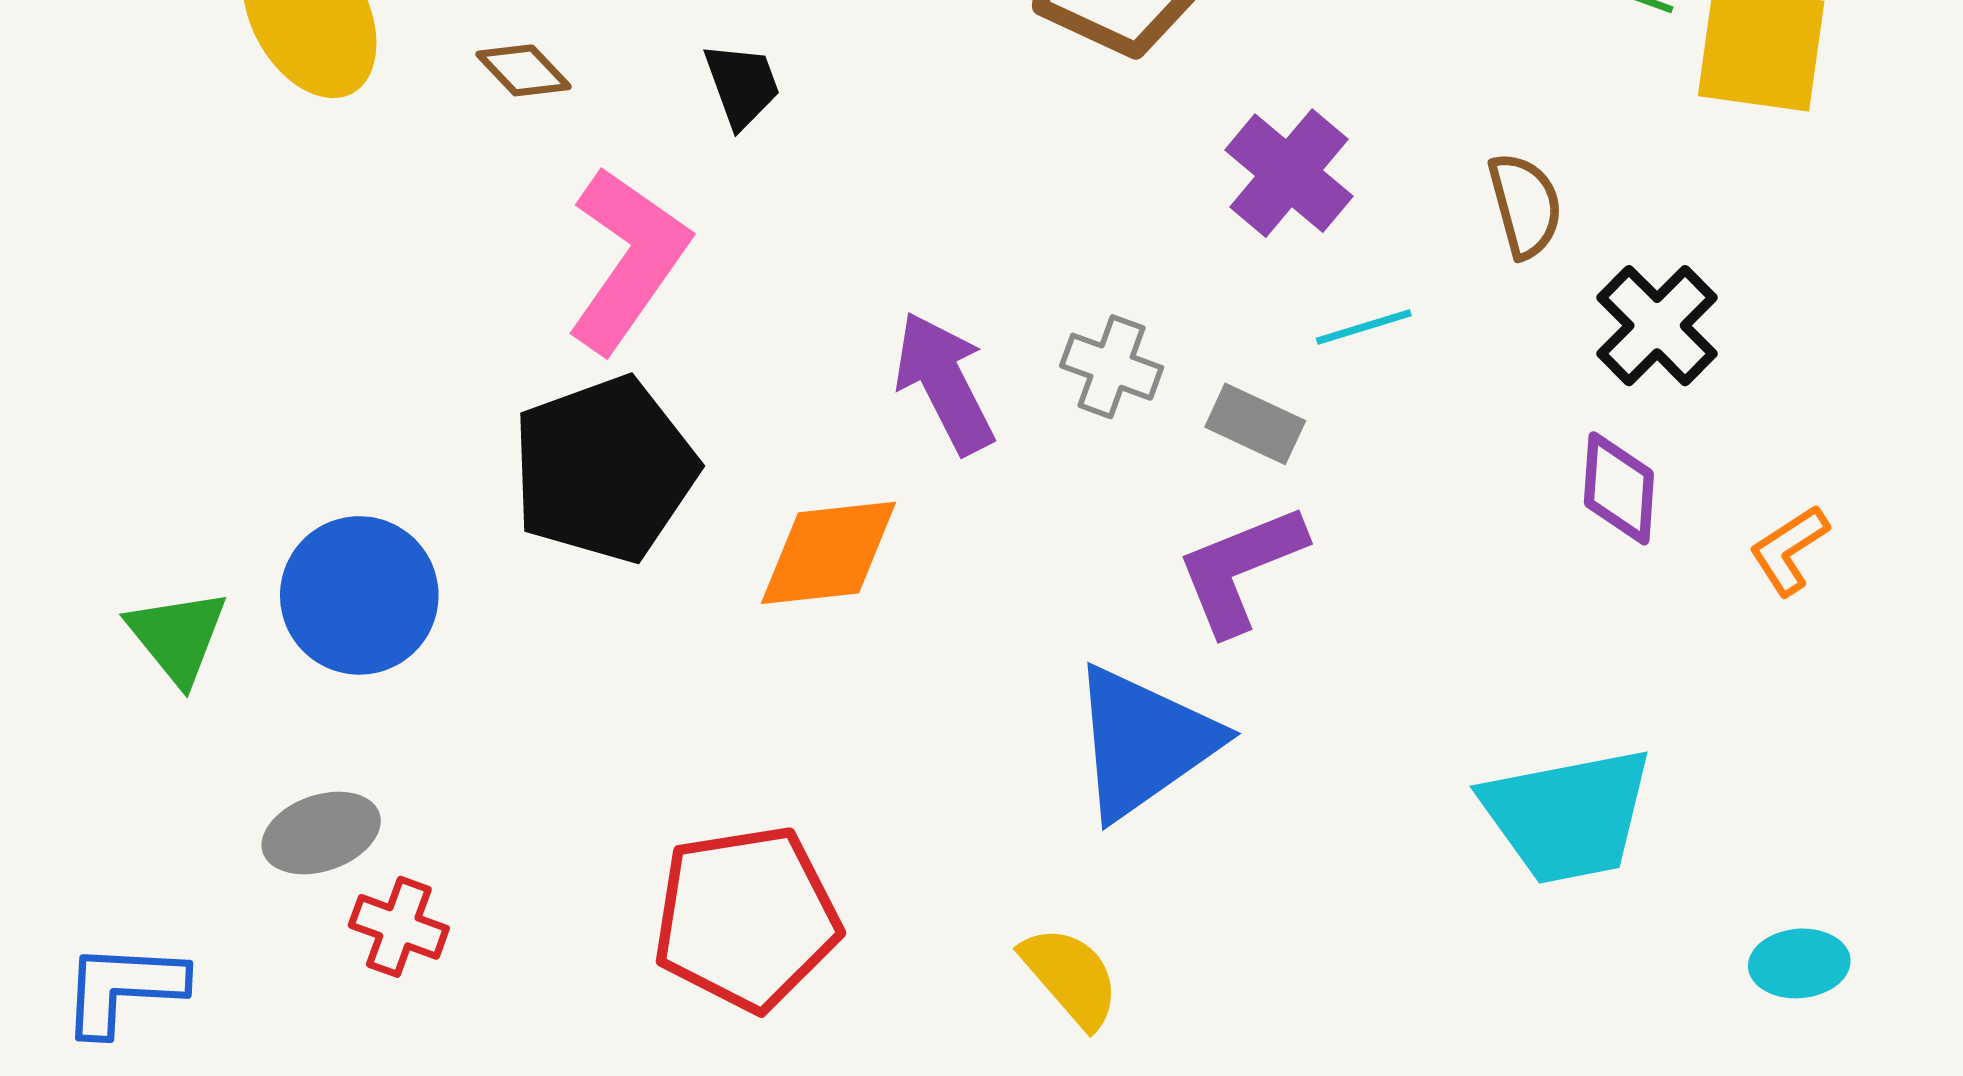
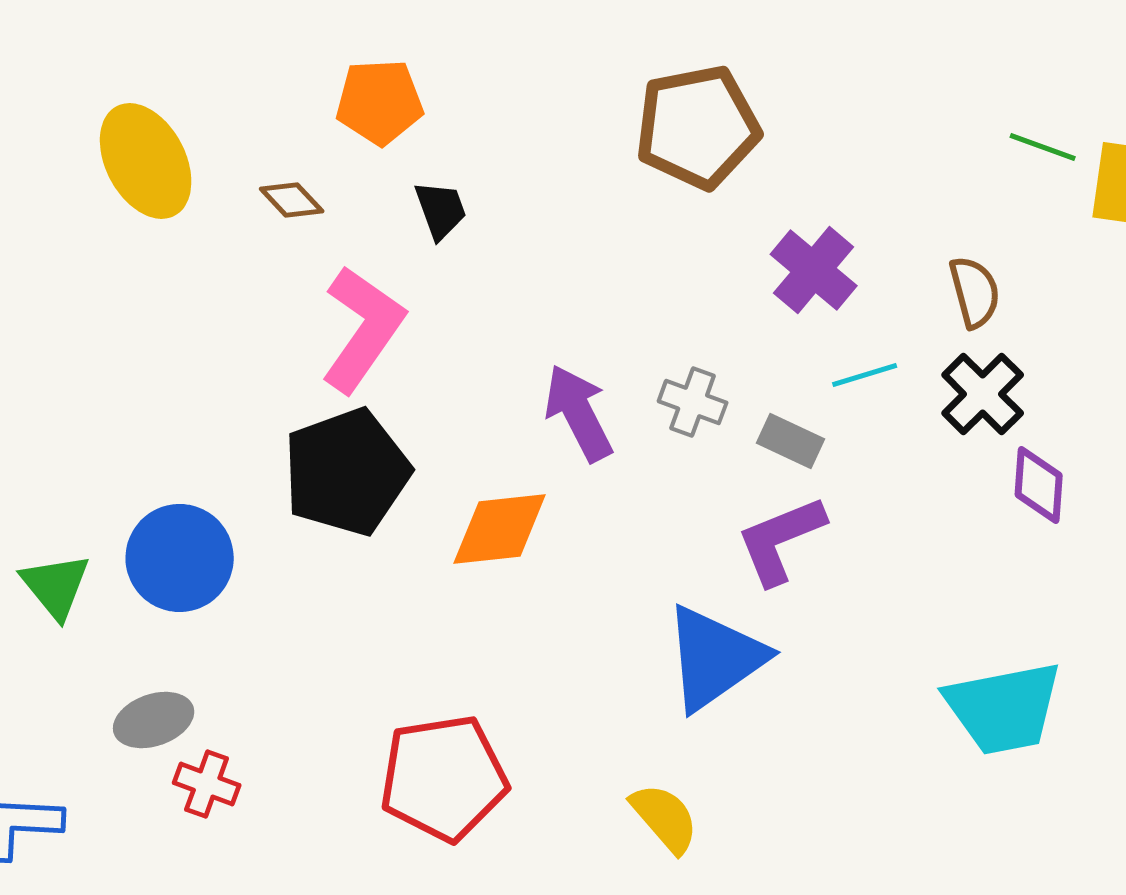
black cross: (1657, 326) -> (983, 394), moved

